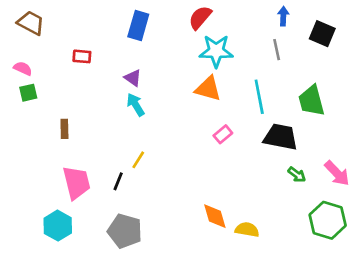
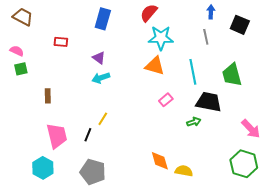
cyan arrow: (136, 105) -> (101, 78), turned -78
green arrow: (297, 175) -> (194, 122), moved, turned -56

